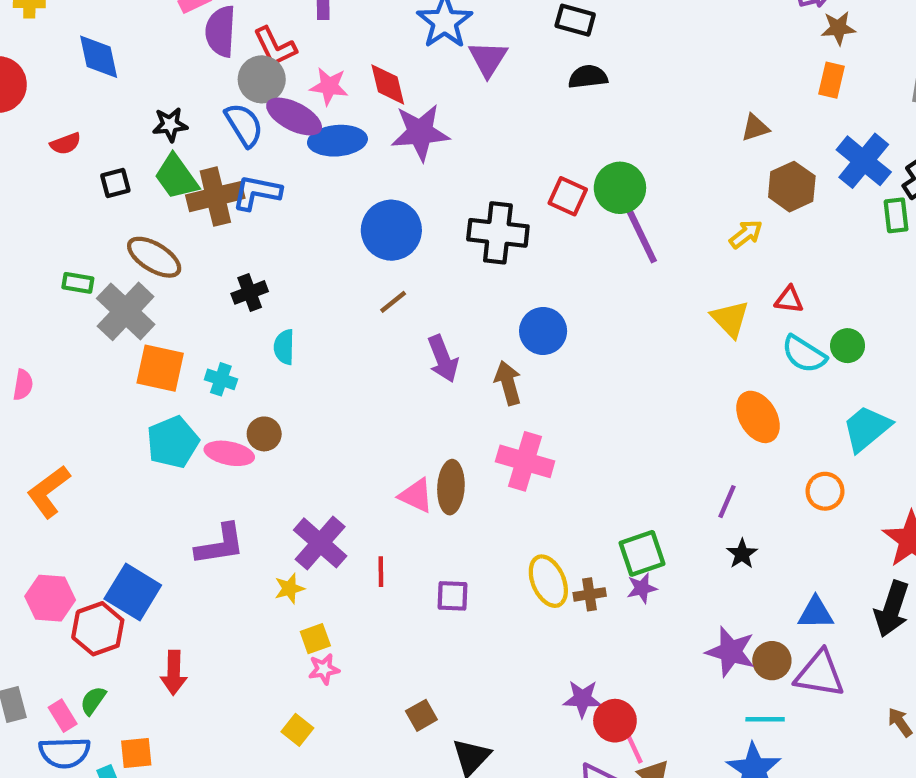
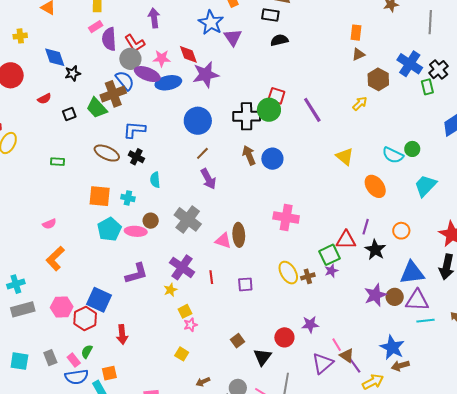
orange rectangle: (832, 80) -> (356, 33), moved
black star: (170, 125) -> (73, 73), moved
green circle: (620, 188) -> (269, 110), moved
blue L-shape: (257, 192) -> (134, 130), moved
brown cross: (215, 197) -> (113, 94), moved
brown ellipse: (154, 257) -> (107, 153), moved
black cross: (250, 292) -> (136, 157), turned -35
red triangle: (789, 300) -> (346, 240), moved, size x1.5
gray cross: (126, 311) -> (188, 219), moved
yellow triangle: (730, 319) -> (345, 157), moved
purple arrow: (443, 359) -> (208, 179), moved
brown arrow: (508, 383) -> (249, 155), moved
pink semicircle: (23, 385) -> (49, 224), moved, turned 64
pink cross: (525, 461) -> (286, 217), moved
orange circle: (825, 491) -> (401, 231), moved
black star: (742, 554) -> (375, 250), size x1.5
blue triangle: (816, 613) -> (412, 273), size x1.5
purple star: (731, 652) -> (375, 295), turned -30
cyan line: (765, 719) -> (425, 321), moved
red circle: (615, 721) -> (284, 337), moved

